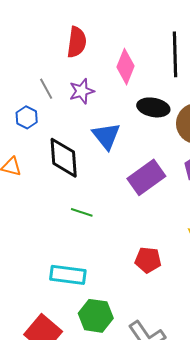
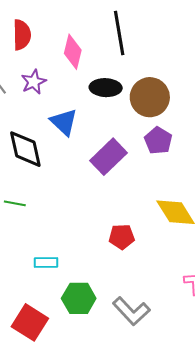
green line: (82, 212) -> (15, 203), moved
cyan rectangle: (68, 275) -> (46, 263), size x0.7

